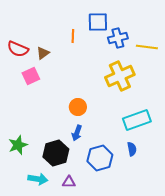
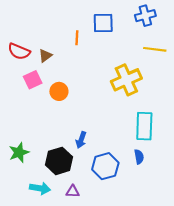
blue cross: (118, 38) -> (145, 16), moved
orange circle: (78, 107) -> (59, 91), moved
cyan rectangle: (137, 120) -> (144, 126), turned -68

